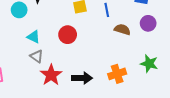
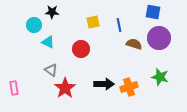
purple circle: (148, 23) -> (159, 38), size x1.5
cyan triangle: (34, 37) -> (48, 42), moved
black arrow: (82, 78) -> (104, 84), moved

